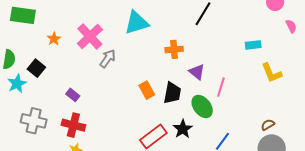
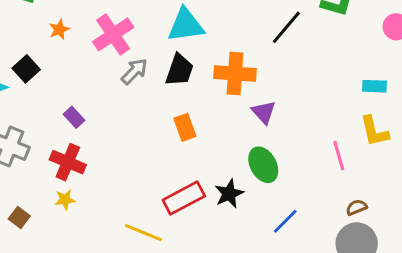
cyan rectangle: (253, 45) -> (374, 86), moved
orange cross: (174, 49) -> (235, 74), size x1.5
pink line: (221, 87) -> (339, 156), moved, turned -42
black trapezoid: (172, 93) -> (180, 70), moved

